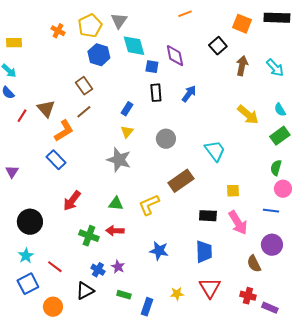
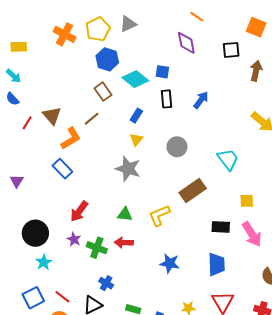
orange line: (185, 14) -> (197, 17), turned 56
gray triangle: (119, 21) -> (128, 24), turned 30
orange cross: (58, 31) -> (65, 34), size x1.5
cyan diamond: (134, 46) -> (135, 79), moved, turned -35
black square: (218, 46) -> (231, 50), turned 36
purple diamond: (175, 56) -> (186, 43), moved
brown rectangle: (84, 86) -> (103, 92), moved
cyan star: (26, 256) -> (44, 262), moved
red line: (55, 267) -> (62, 297), moved
purple star: (118, 267) -> (74, 239), moved

